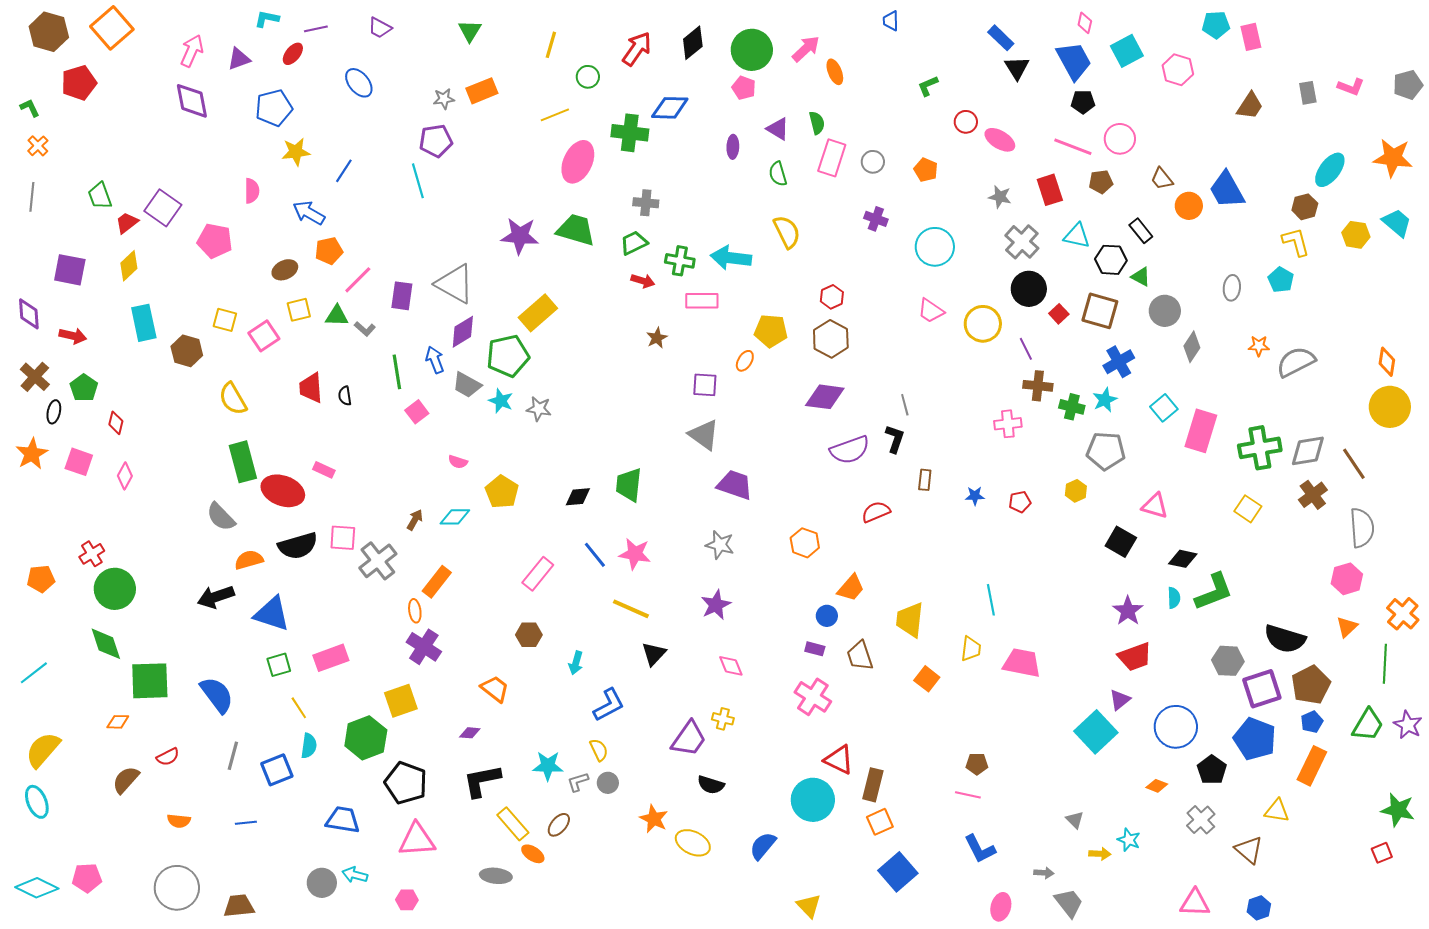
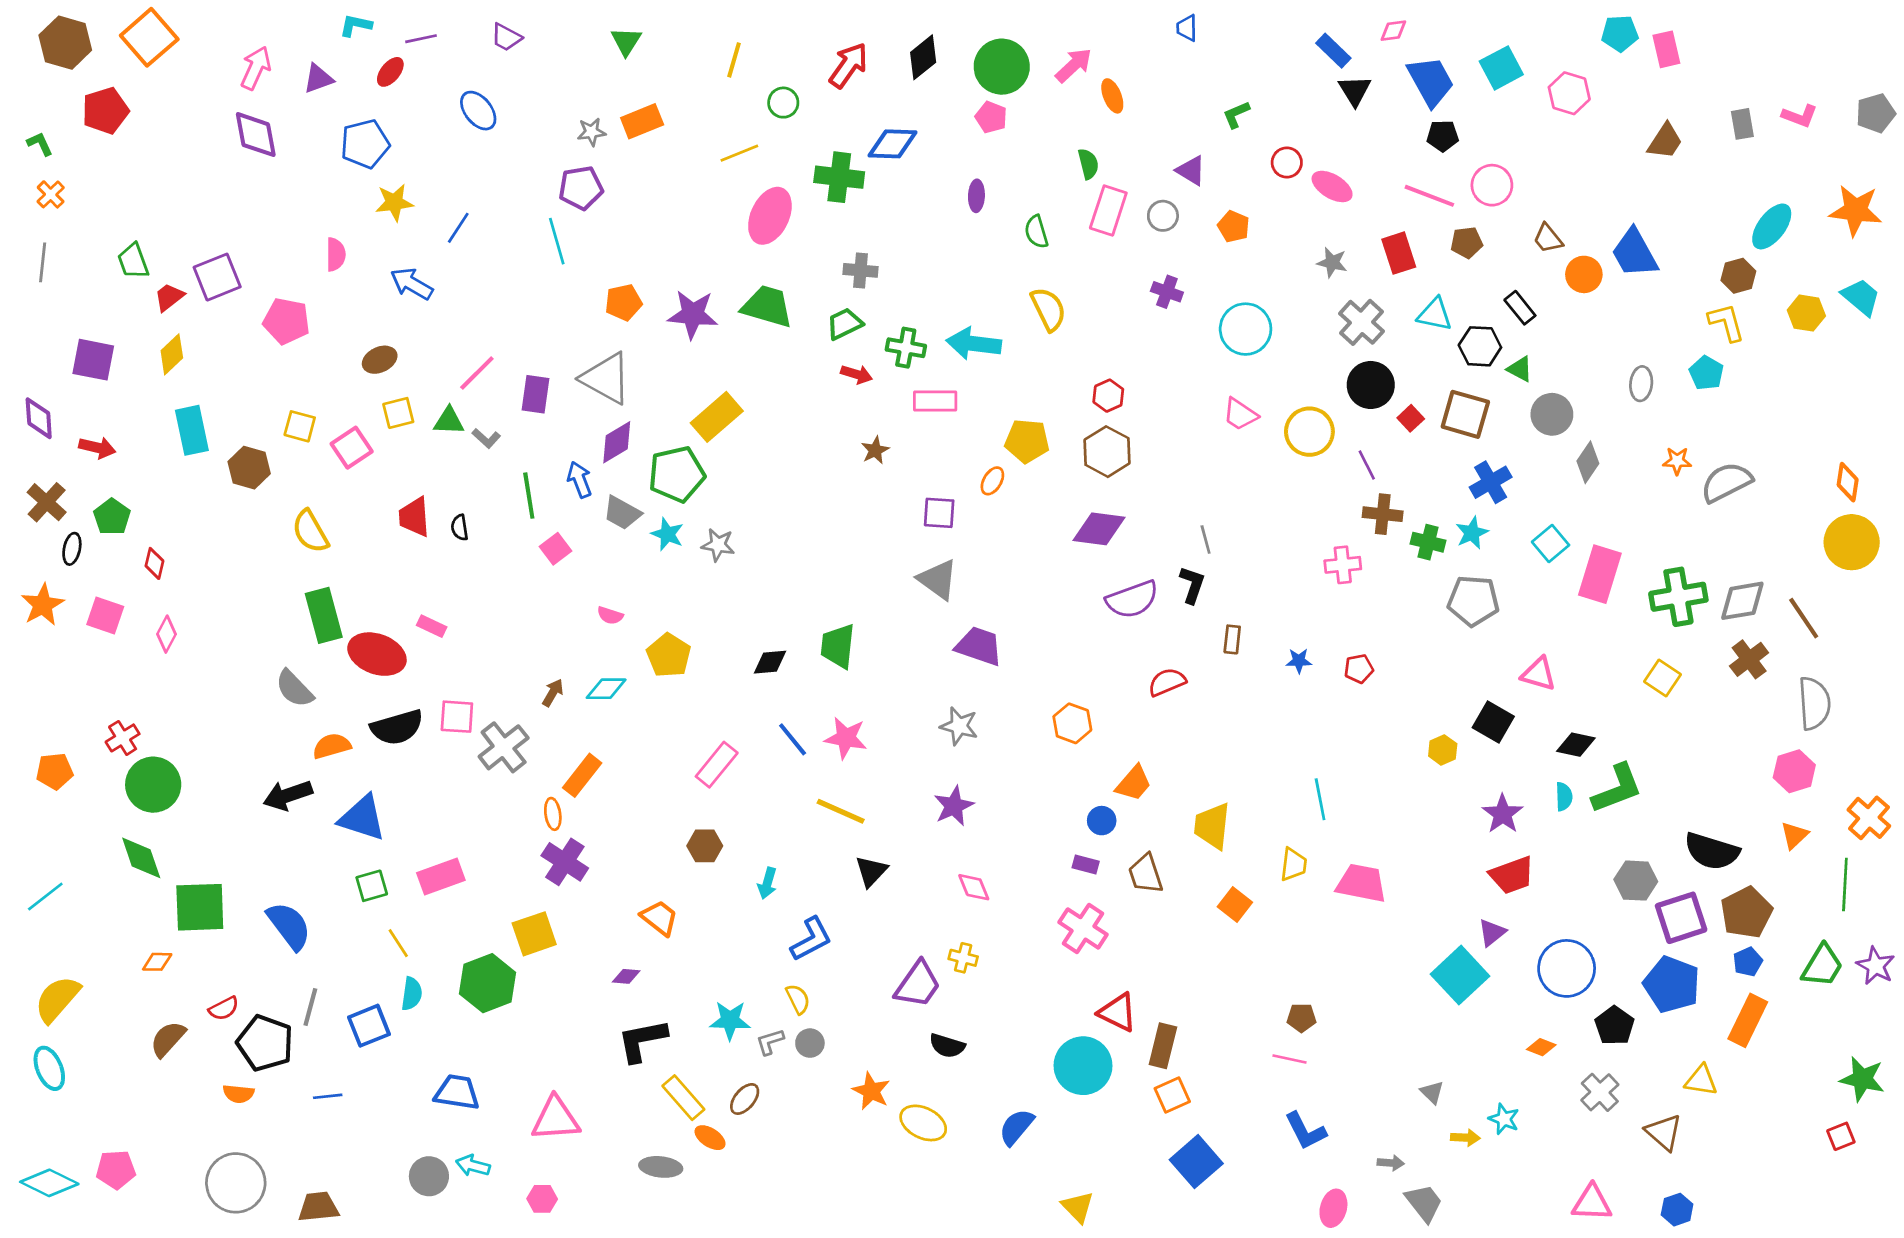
pink diamond: (1085, 23) -> (1393, 31), moved, turned 70
purple triangle: (778, 129) -> (1191, 171), moved
purple square: (163, 208) -> (217, 277), turned 33
orange pentagon: (329, 251) -> (623, 302), moved
yellow hexagon: (1076, 491) -> (1443, 750), moved
black pentagon: (406, 783) -> (265, 1043), moved

